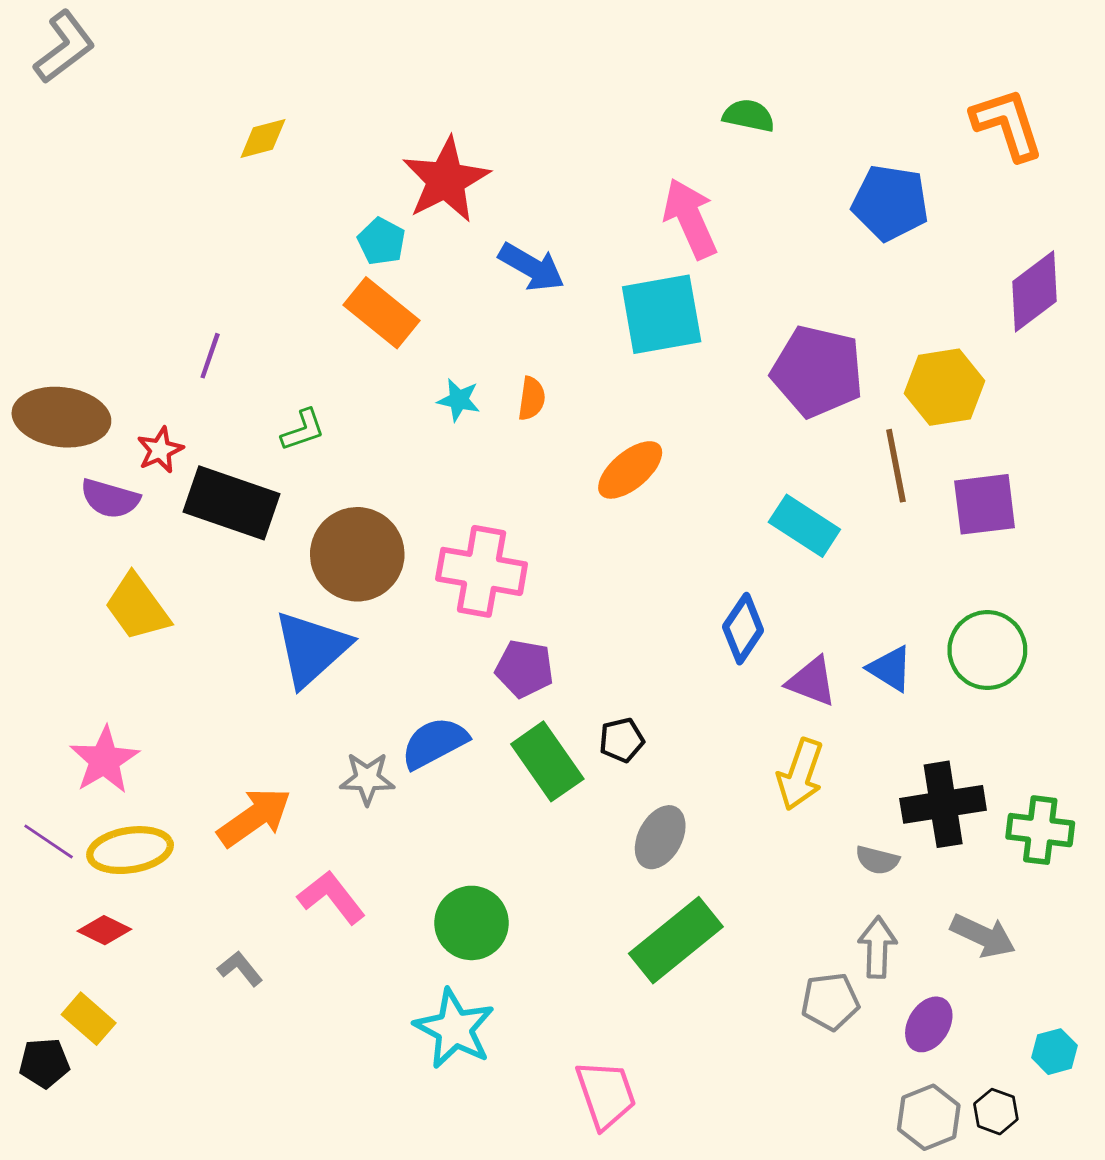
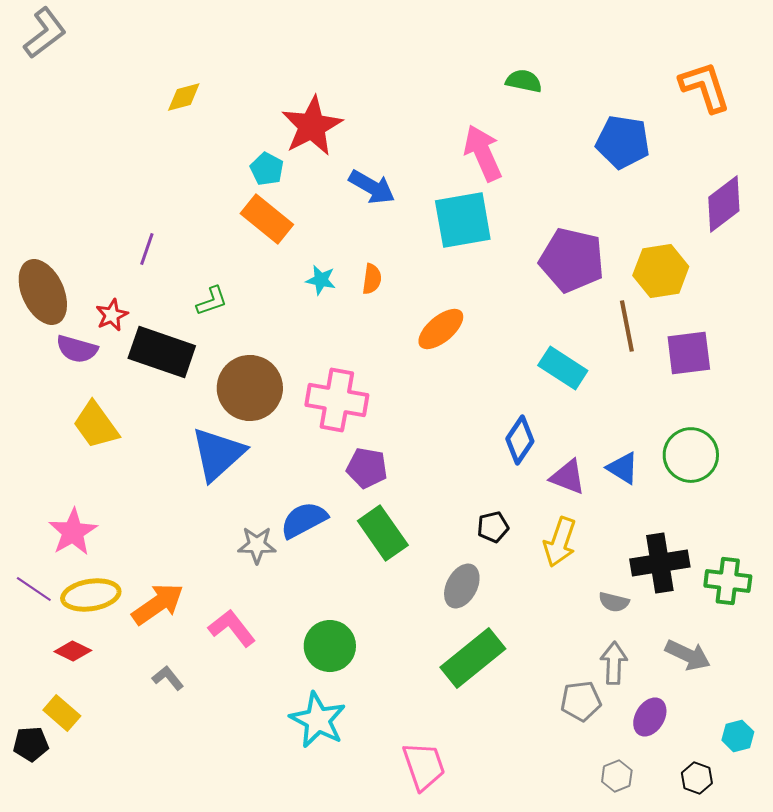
brown ellipse: (61, 417) -> (43, 292), turned 58
black pentagon: (622, 740) -> (493, 527), moved
orange arrow: (254, 817) -> (158, 604), moved
gray hexagon: (929, 1117) -> (617, 776), moved, size x0.7

